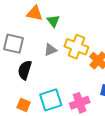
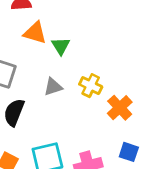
yellow cross: (76, 47) -> (91, 86), size x0.7

